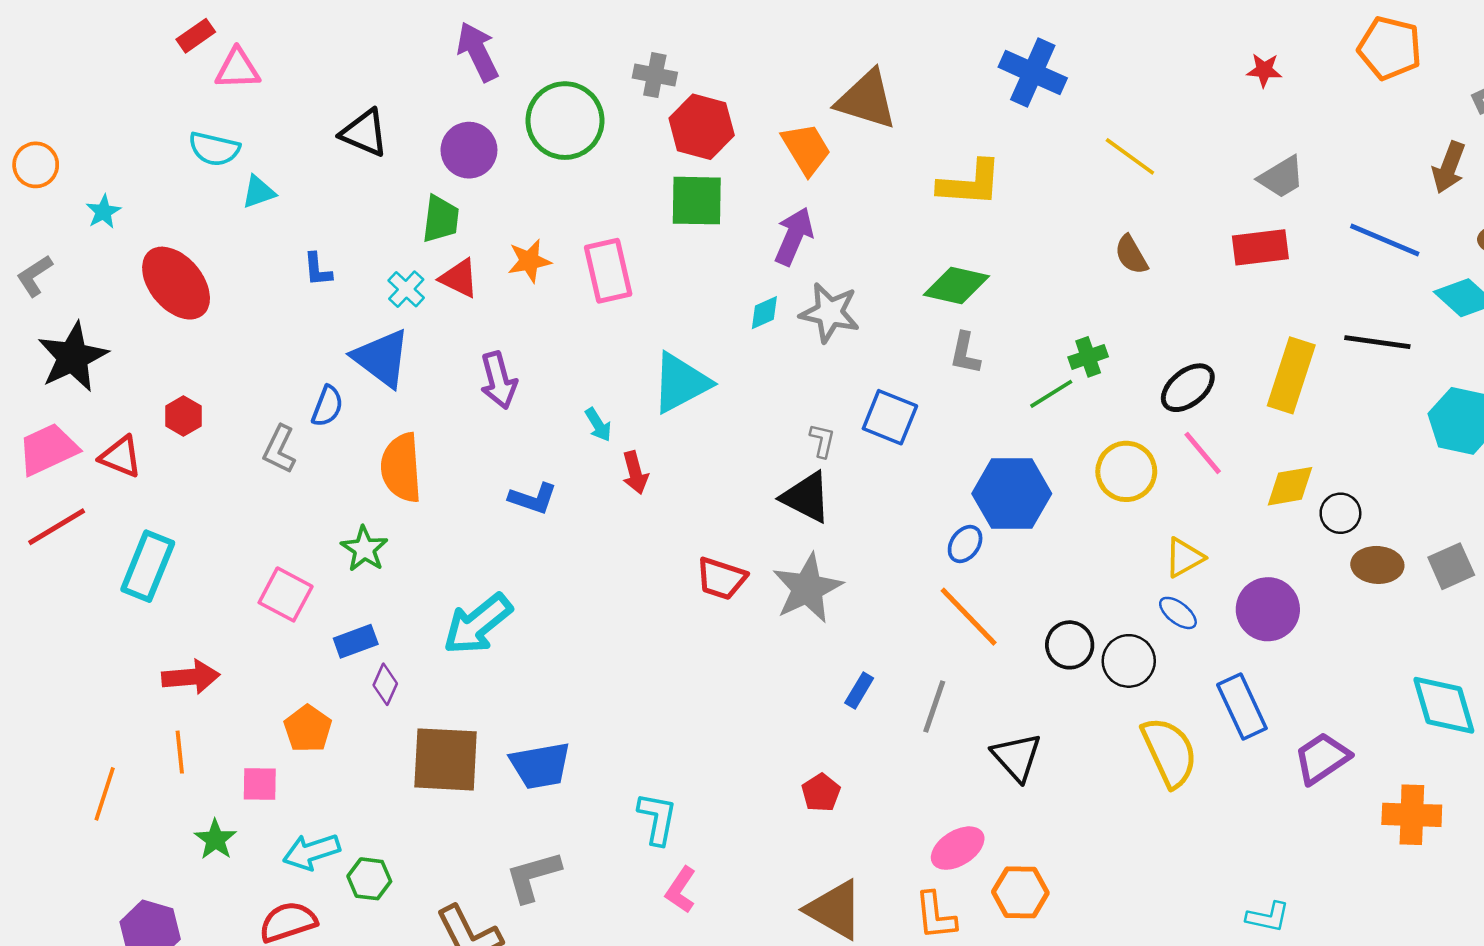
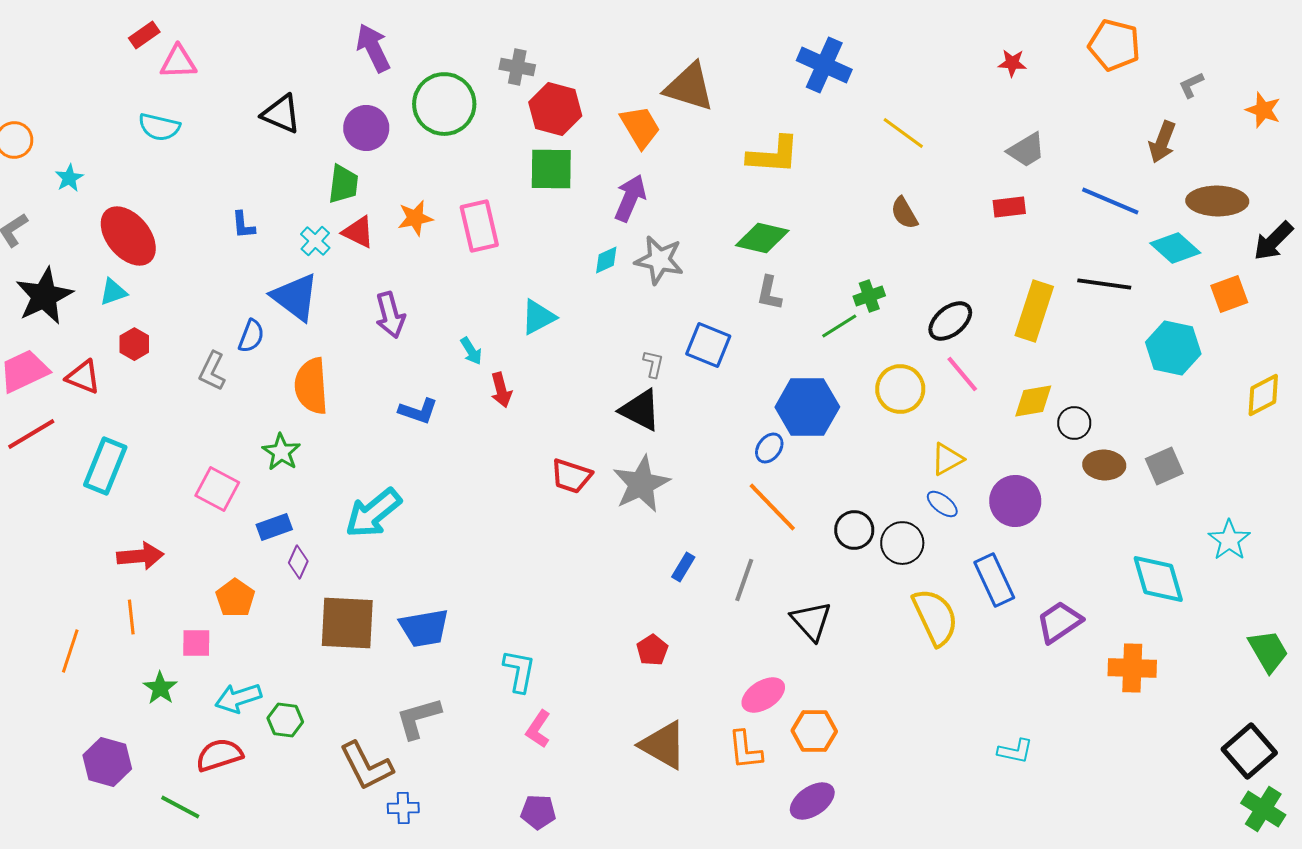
cyan triangle: (258, 192) -> (113, 292), moved
red rectangle: (1260, 247) -> (1009, 207), size x0.7
cyan triangle: (681, 383) -> (538, 317), size x0.7

